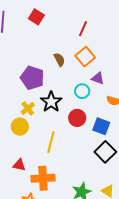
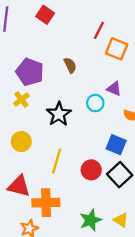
orange square: (85, 57) -> (117, 49), moved, turned -30
purple pentagon: (32, 78) -> (30, 72), moved
yellow cross: (28, 109) -> (21, 100), moved
red circle: (77, 118) -> (91, 170), moved
red triangle: (19, 165) -> (19, 186), size x1.5

